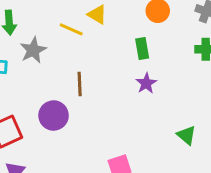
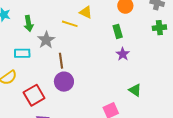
brown line: (80, 84) -> (61, 61), moved
green triangle: (186, 135) -> (135, 90), moved

